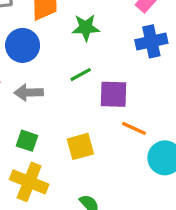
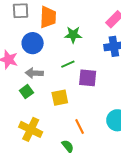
orange line: (134, 128) -> (80, 127), moved, turned 35
green square: (27, 141) -> (26, 92), moved, turned 32
yellow square: (80, 146) -> (60, 98), moved

